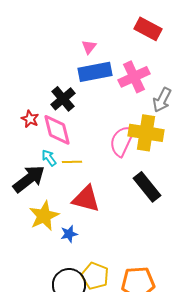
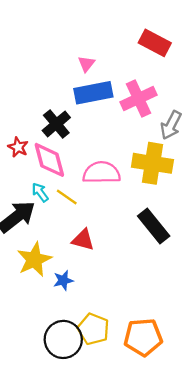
pink semicircle: (122, 141) -> (101, 173), moved, turned 64
yellow line: (72, 162) -> (67, 197), turned 36
red triangle: (86, 199) -> (83, 240), size x0.7

